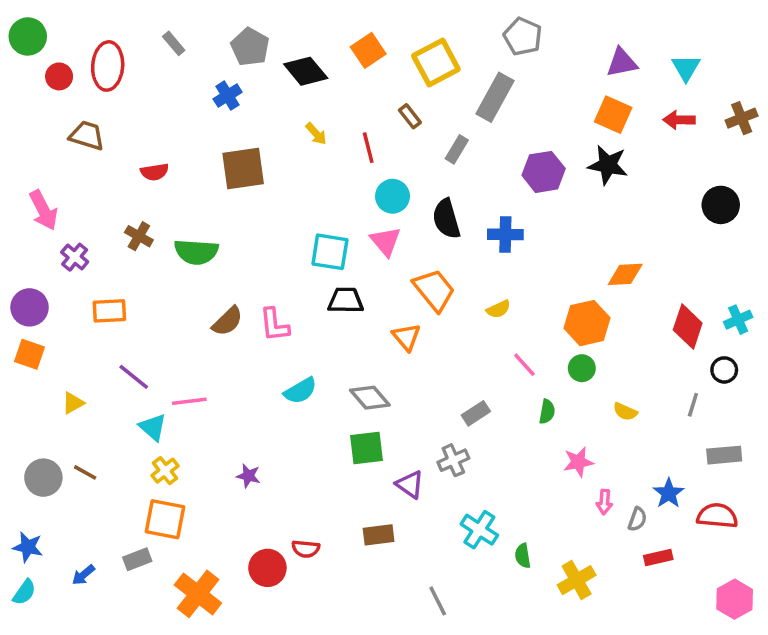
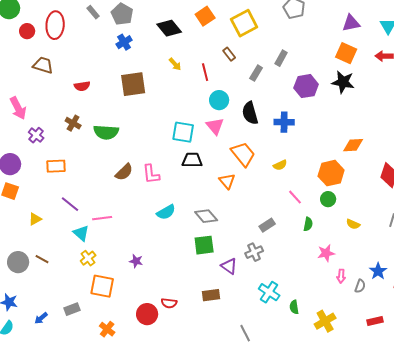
gray pentagon: (250, 47) -> (122, 14), moved
gray rectangle: (495, 97) -> (281, 58), moved, size x0.6
orange square: (165, 519) -> (102, 286), moved
red rectangle: (658, 557) -> (375, 321), moved
orange cross: (198, 594) -> (107, 329), size x0.6

